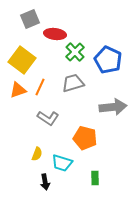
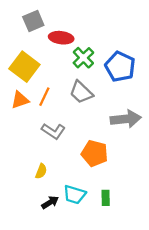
gray trapezoid: (73, 83) -> (81, 92), turned -120
cyan trapezoid: (62, 163) -> (74, 195), moved
black arrow: (45, 182) -> (50, 202), turned -112

